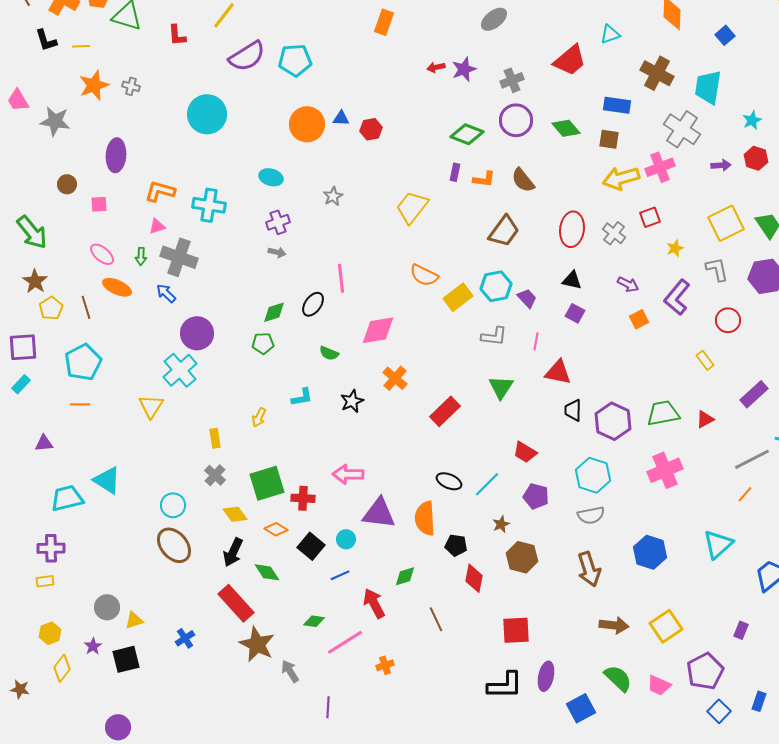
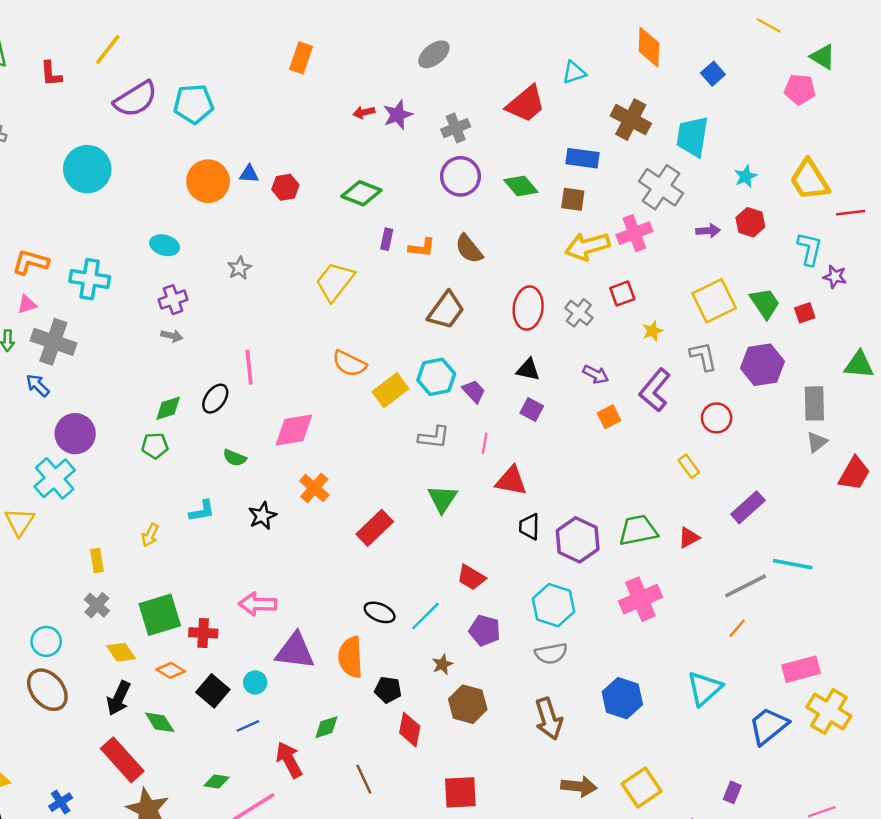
green diamond: (467, 134) -> (361, 193), moved

